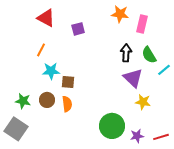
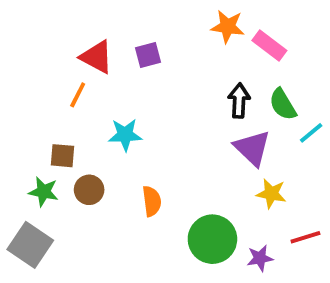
red triangle: (46, 18) -> (97, 57), moved
pink rectangle: (142, 24) -> (269, 46), turned -66
cyan star: (51, 71) -> (125, 135), moved
brown square: (68, 82) -> (63, 156), moved
orange semicircle: (67, 104) -> (152, 201), moved
red line: (161, 137) -> (305, 237), moved

